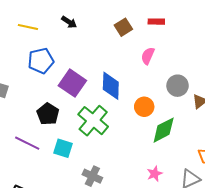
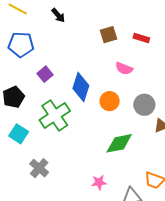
pink semicircle: (148, 56) -> (124, 68), turned -108
purple square: (72, 83) -> (45, 74), size x0.6
orange circle: (144, 107) -> (110, 101), moved

